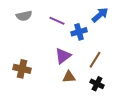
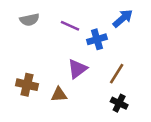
brown triangle: (69, 77) -> (59, 95), moved

